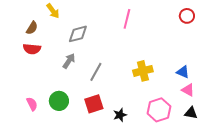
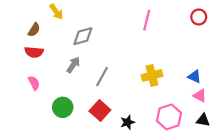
pink line: (127, 19) -> (147, 20), moved
pink semicircle: (32, 104) -> (34, 83), moved
red square: (94, 104) -> (100, 111), turned -30

